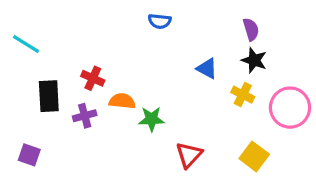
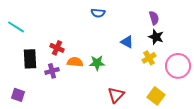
yellow cross: (243, 95) -> (149, 58), turned 32
green star: (151, 119) -> (97, 63), moved

